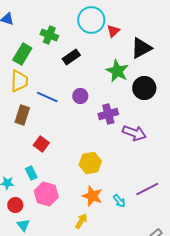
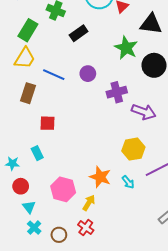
black triangle: (141, 48) -> (151, 24), turned 35
yellow trapezoid: (19, 81) -> (25, 58), turned 30
red square: (41, 144) -> (48, 123), turned -35
yellow hexagon: (90, 163) -> (133, 149), moved
pink hexagon: (46, 194) -> (63, 189), moved

